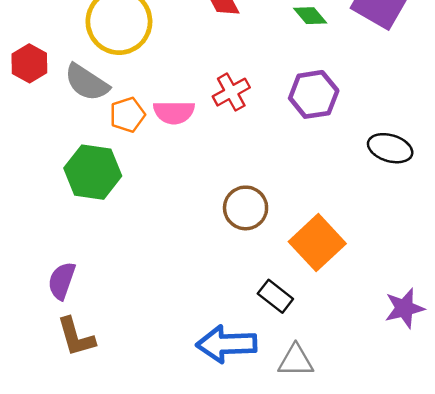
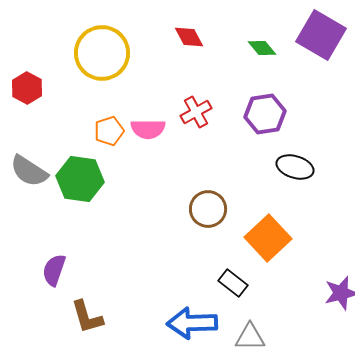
gray semicircle: (87, 82) -> (29, 171), moved
black ellipse: (390, 148) -> (295, 167), moved
brown L-shape: (76, 337) -> (87, 317), moved

